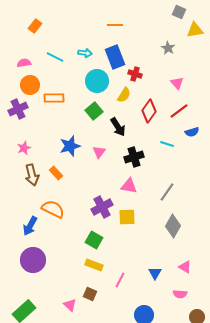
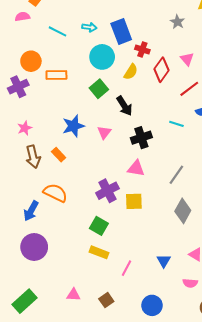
pink semicircle: (24, 63) -> (22, 17), moved
red diamond: (149, 111) -> (162, 70), moved
brown square: (90, 294) -> (106, 300), moved, turned 32
pink triangle: (70, 305) -> (73, 295), turned -40

